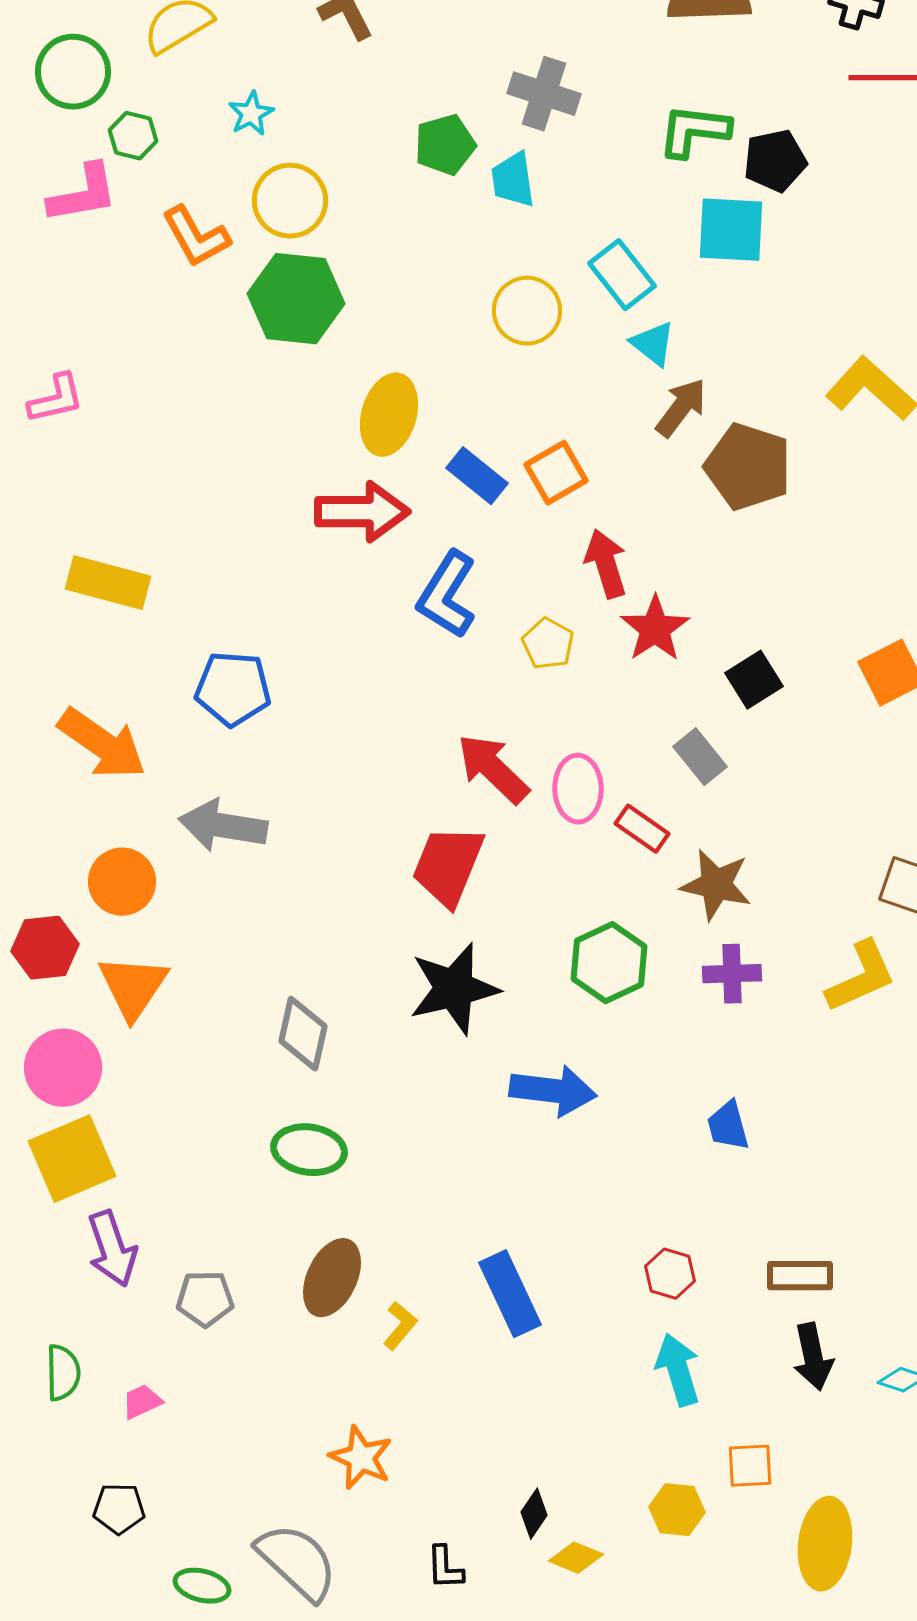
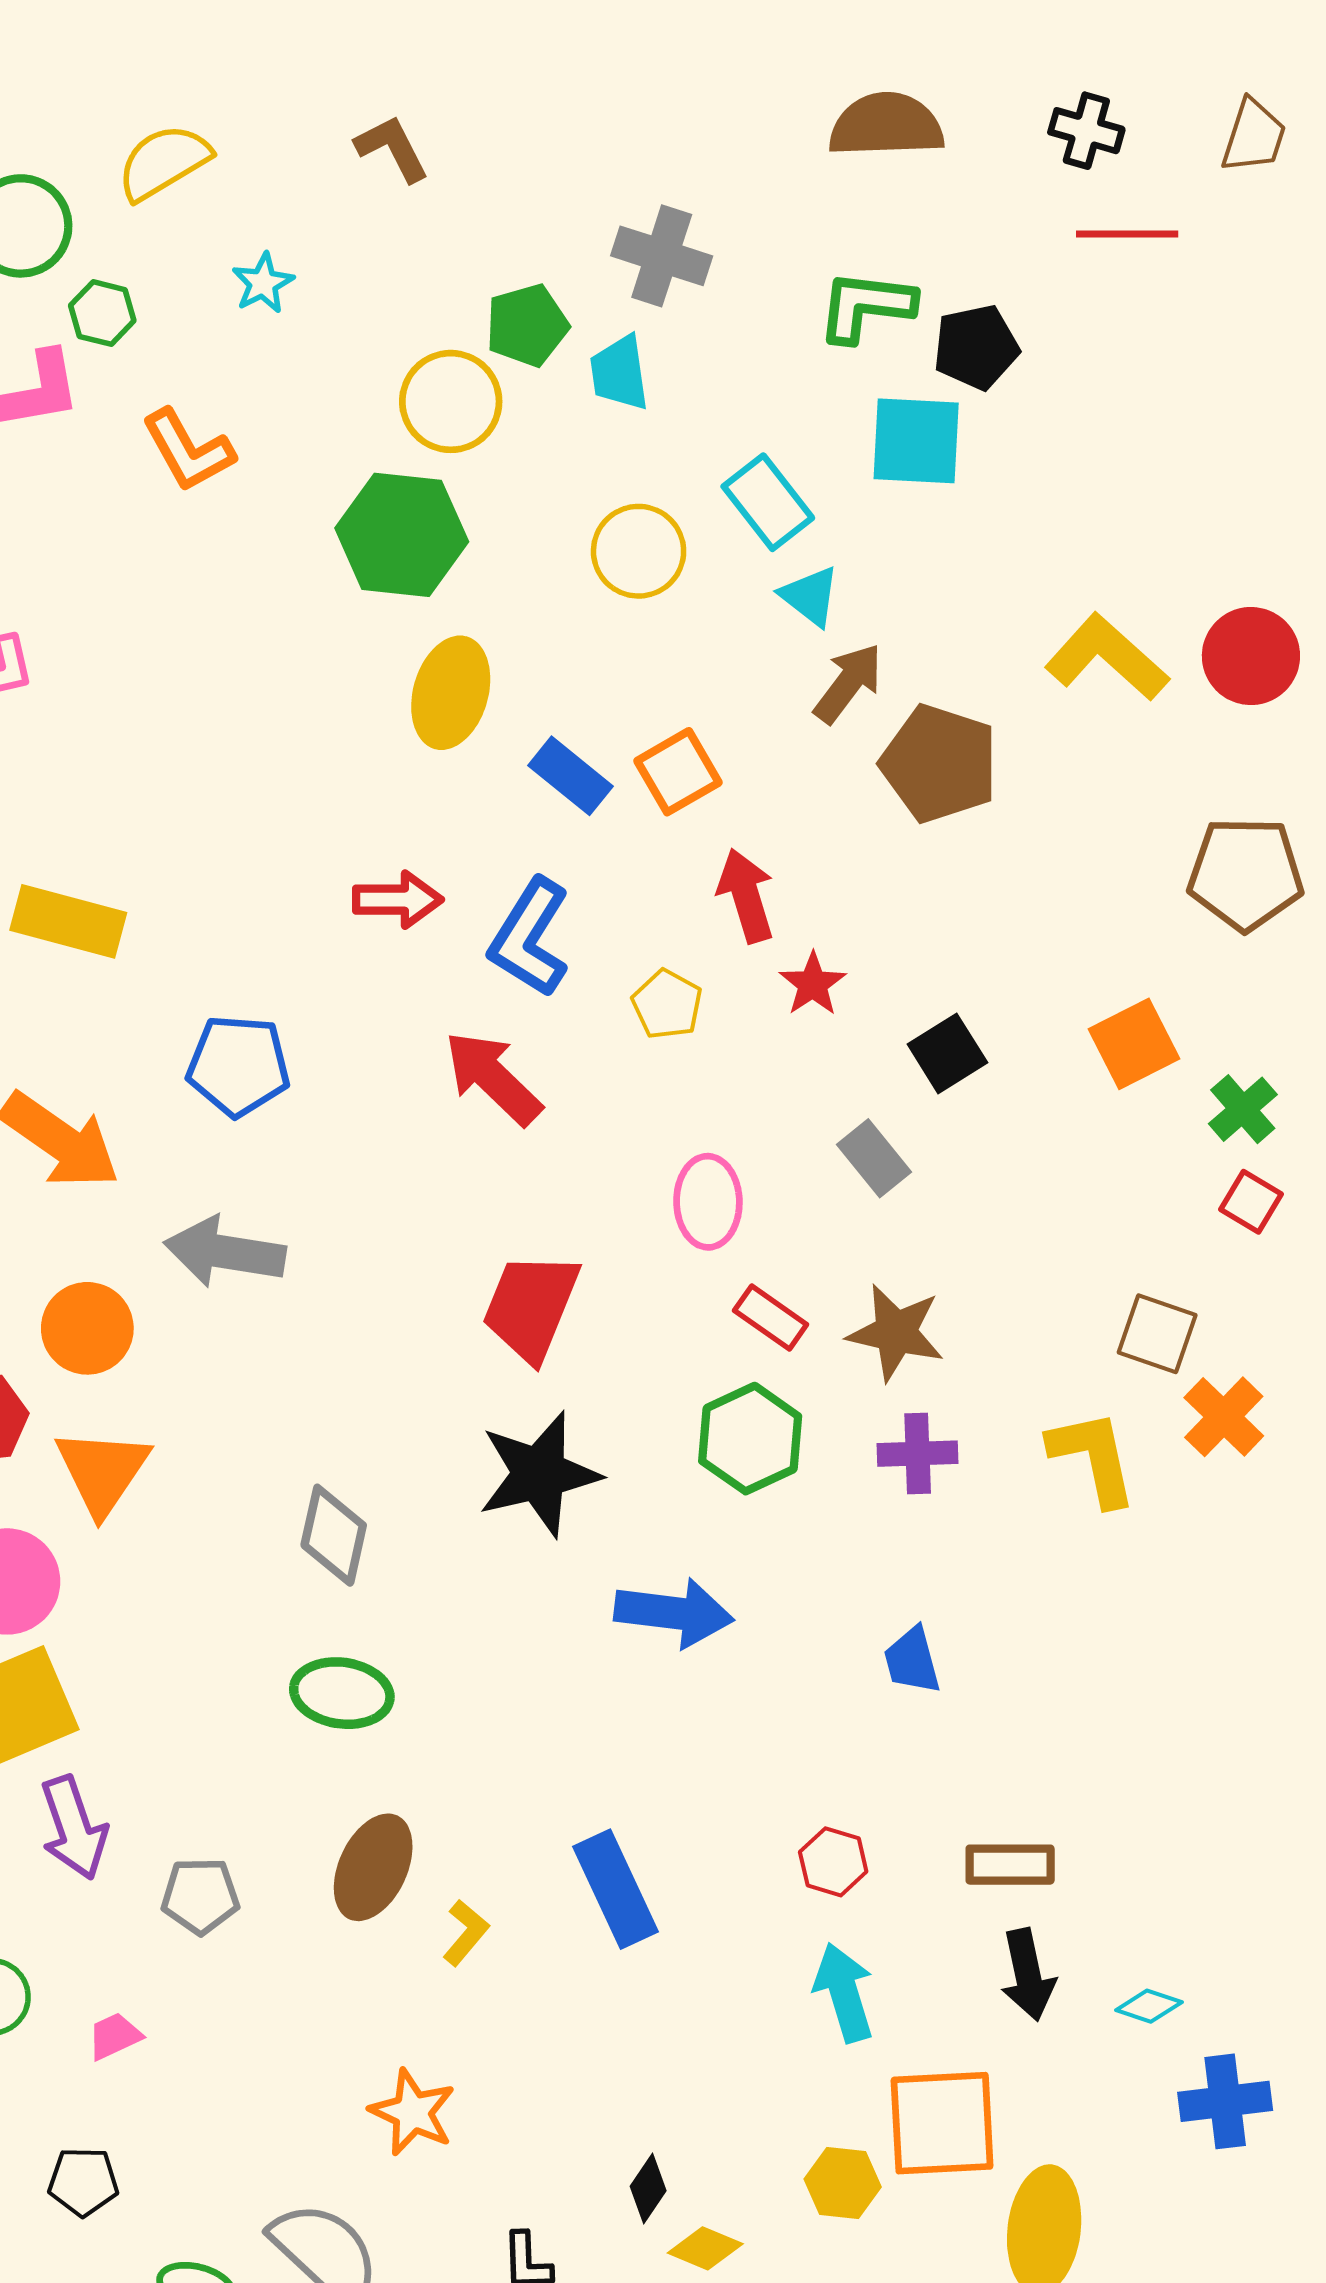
yellow circle: (290, 201) -> (451, 401), moved
green hexagon: (296, 299) -> (402, 535), moved
red arrow: (362, 512) -> (398, 900), moved, size x0.7
red star: (655, 629) -> (813, 984), size x0.7
red arrow: (493, 769) -> (493, 1078), moved
red rectangle: (642, 829) -> (771, 1317), moved
yellow L-shape: (861, 977) -> (1093, 1458), turned -78
orange square: (750, 1466) -> (942, 2123), size x1.8

